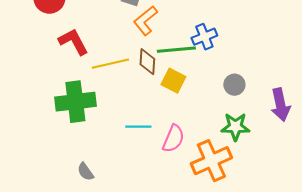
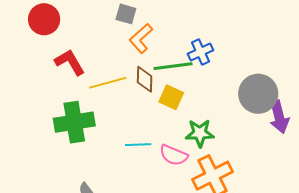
gray circle: (234, 85) -> (258, 94), moved, size x1.8
green star: (235, 127) -> (200, 133), moved
pink semicircle: (173, 139) -> (174, 155), turned 92

